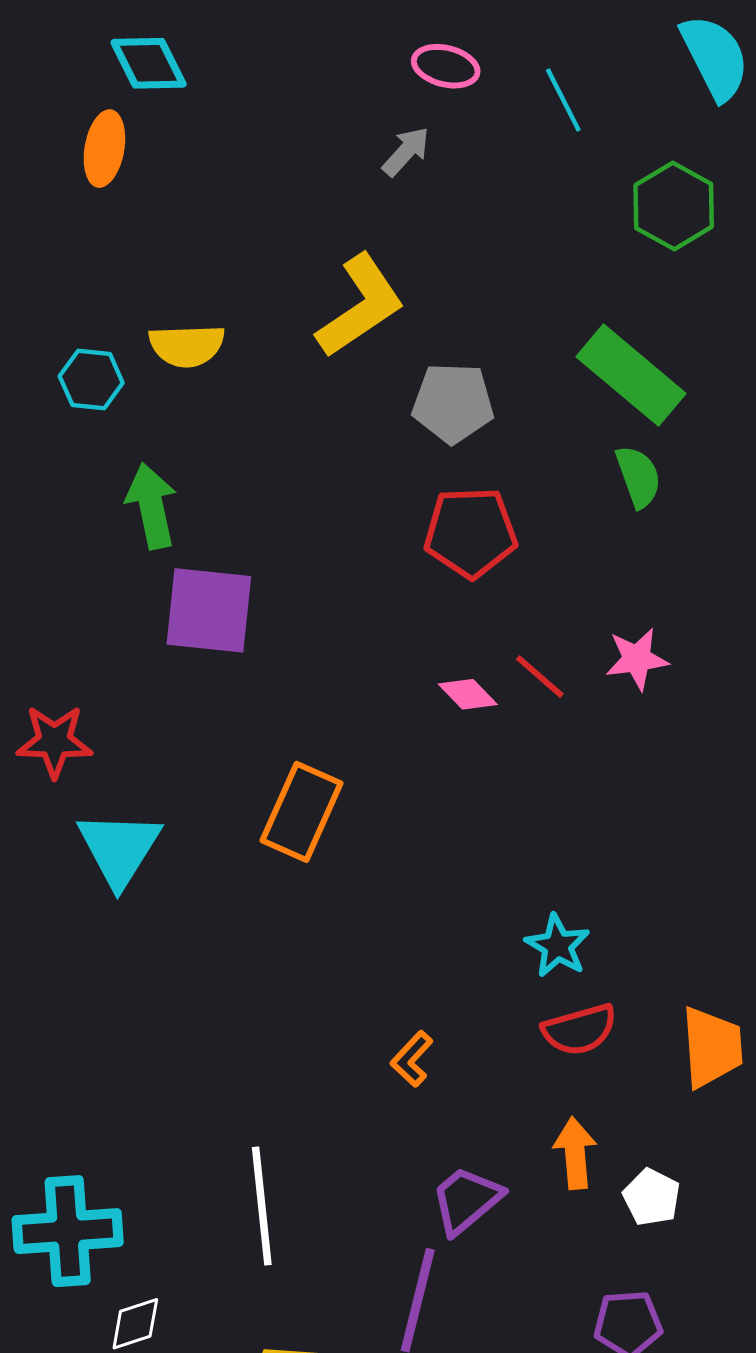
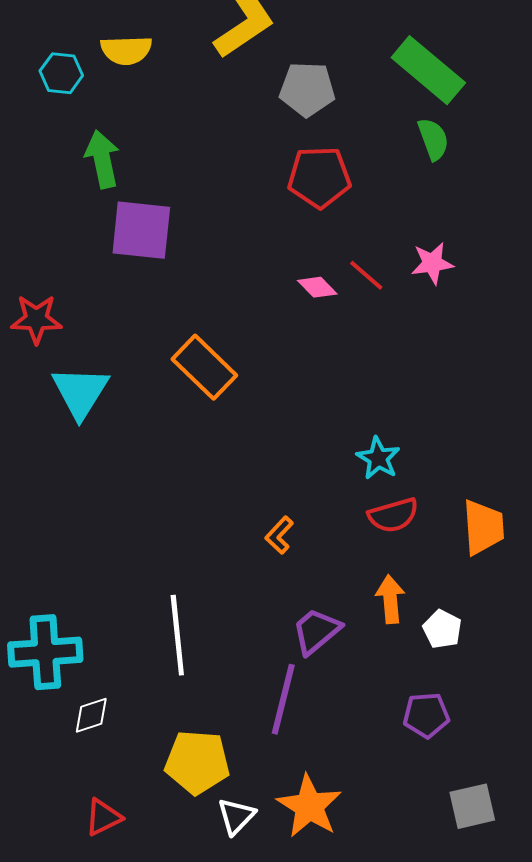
orange rectangle: (302, 812) -> (204, 367), turned -70

